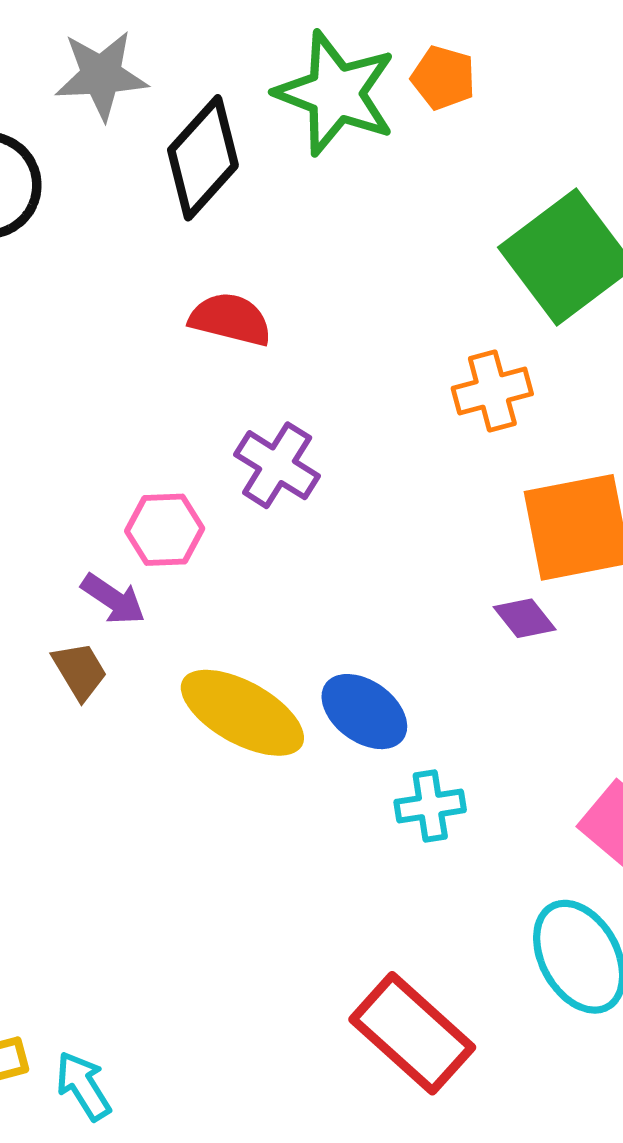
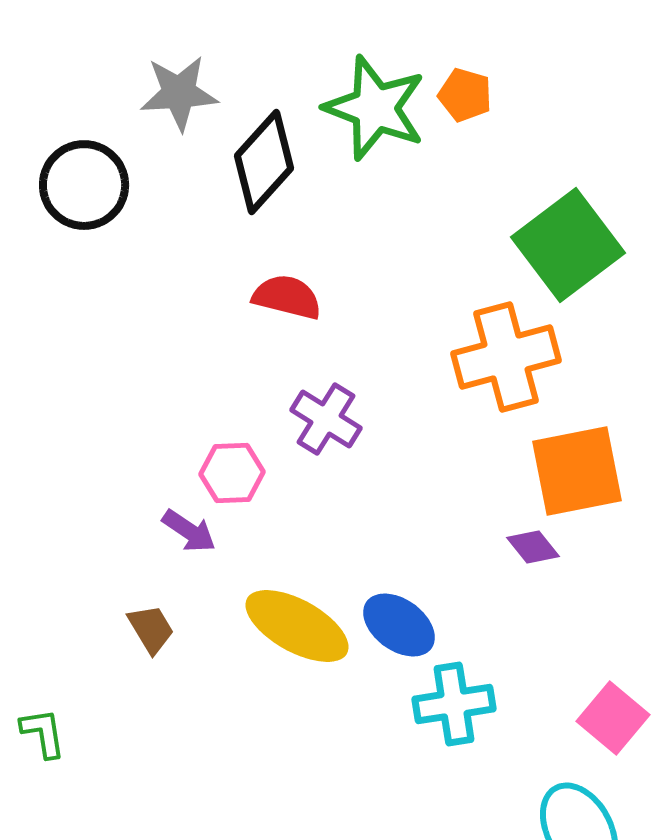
orange cross: (492, 391) -> (506, 357), size x1.6
brown trapezoid: (80, 671) -> (151, 629), moved
cyan cross: (430, 806) -> (454, 704), size x1.4

